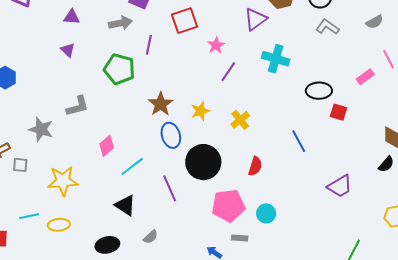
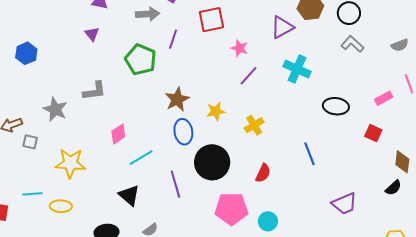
pink star: (216, 45) -> (239, 48), turned -30
red square: (338, 112) -> (373, 133), moved

